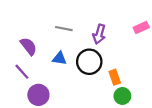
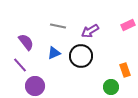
purple arrow: (99, 34) -> (90, 31), turned 42
blue triangle: (59, 58) -> (54, 53), turned -32
orange rectangle: (115, 77) -> (125, 70), moved

